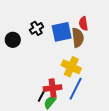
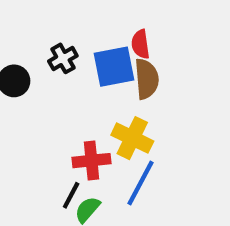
red semicircle: (83, 24) -> (140, 44), moved
red cross: (53, 88) -> (92, 161), moved

